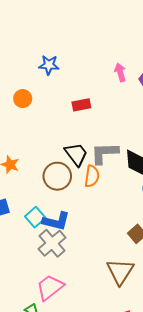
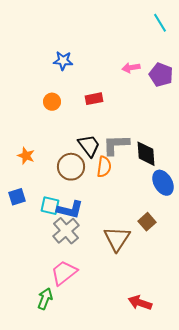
pink arrow: (120, 72) -> (131, 68), turned -84
orange circle: (23, 99) -> (52, 102), moved
cyan square: (35, 217) -> (50, 206), turned -36
brown triangle: (120, 272) -> (117, 239), moved

